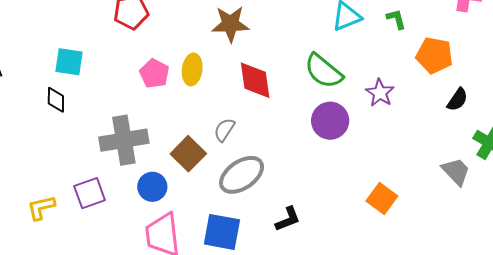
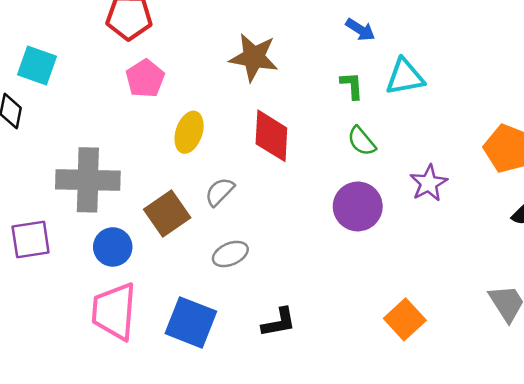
green L-shape: (396, 19) -> (352, 85), moved
yellow ellipse: (192, 69) -> (189, 132), moved
green semicircle: (324, 71) -> (362, 141), size x0.6
pink pentagon: (154, 74) -> (145, 78), moved
gray ellipse: (242, 175) -> (230, 254), size x0.6

